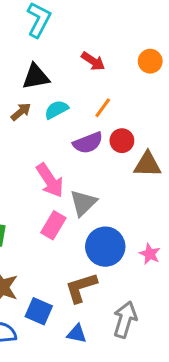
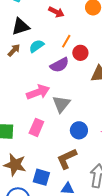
red circle: (122, 141) -> (80, 53), moved
pink arrow: (50, 180) -> (38, 92), turned -70
pink rectangle: (53, 225) -> (36, 127), moved
blue circle: (105, 247) -> (79, 130), size x0.7

